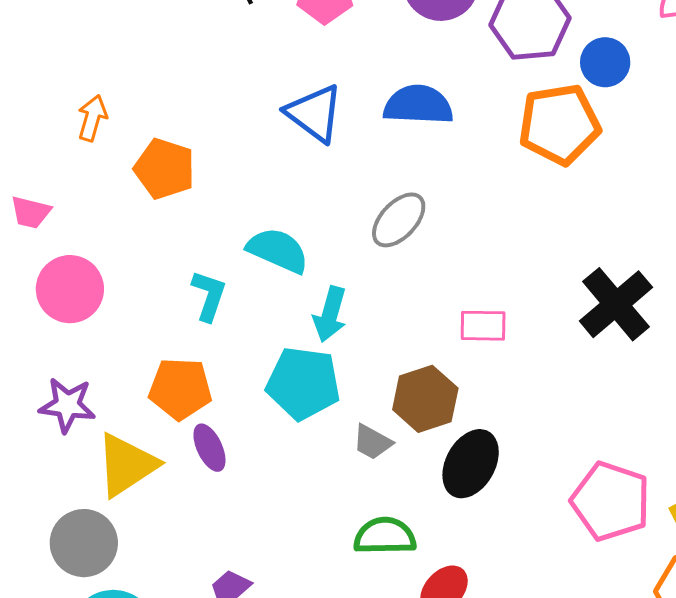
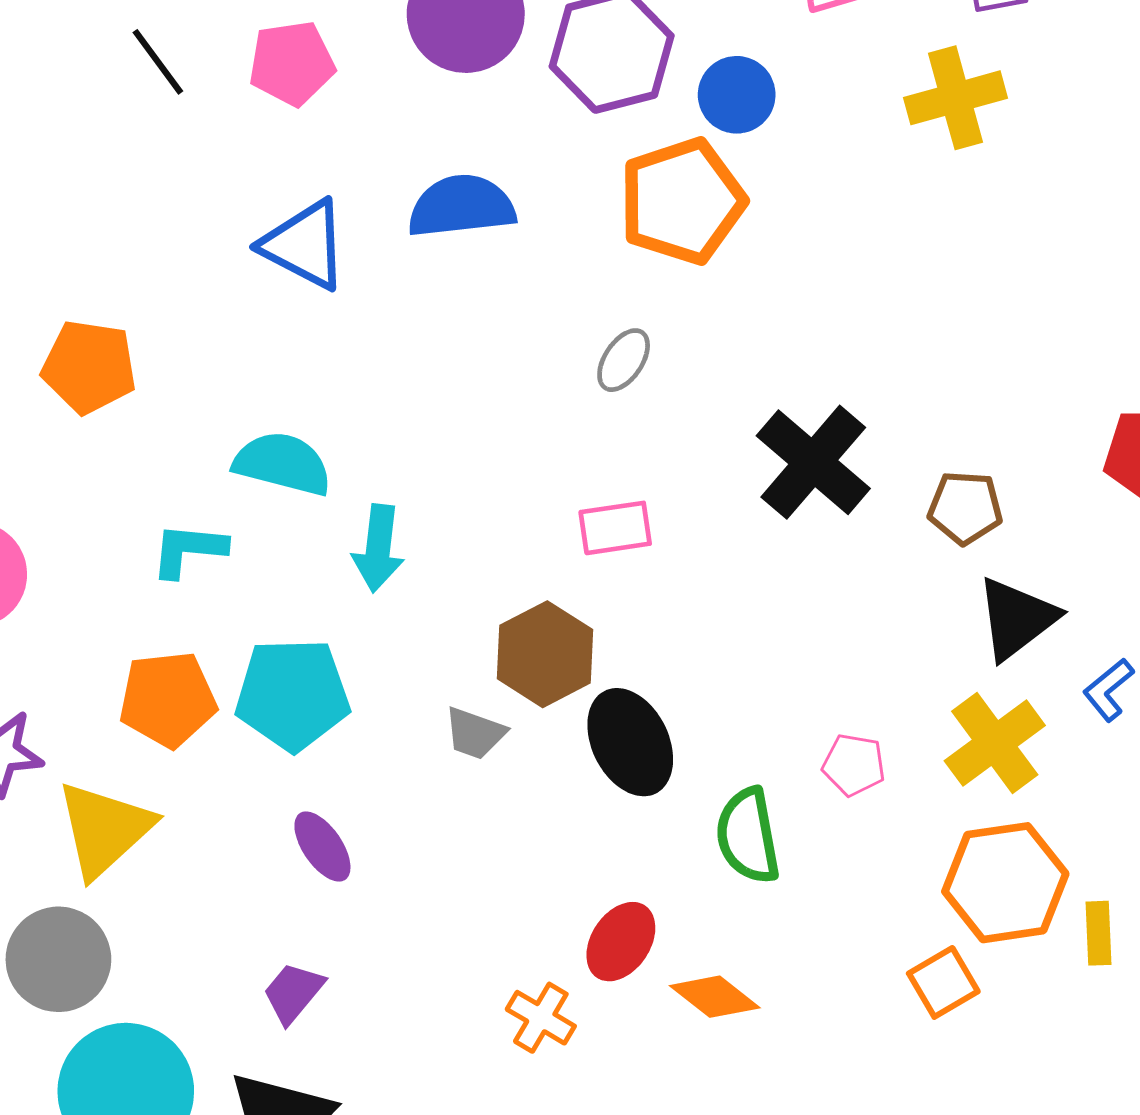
gray ellipse: (399, 220) -> (624, 360), moved, size x0.7
cyan L-shape: (209, 296) -> (189, 550), turned -94
cyan pentagon: (303, 383) -> (293, 694), moved
purple ellipse: (209, 448) -> (322, 847), moved
black ellipse: (471, 464) -> (630, 742), turned -46
pink pentagon: (611, 501) -> (854, 765), size x0.5
green semicircle: (385, 536) -> (748, 836), moved, turned -90

